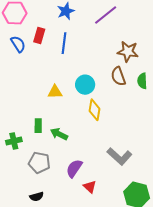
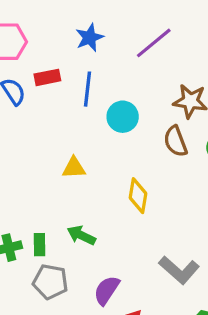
red rectangle: (39, 36) -> (47, 77), turned 63
cyan circle: (85, 85) -> (123, 117), moved
green rectangle: (38, 126) -> (39, 245), moved

